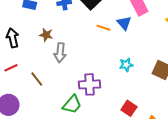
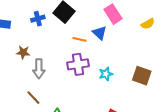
brown line: (37, 79) -> (33, 98), moved
purple cross: (90, 84) -> (78, 64), moved

